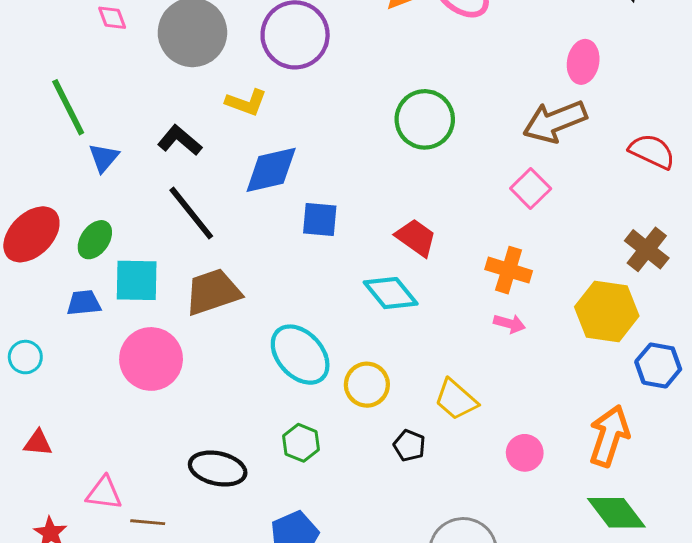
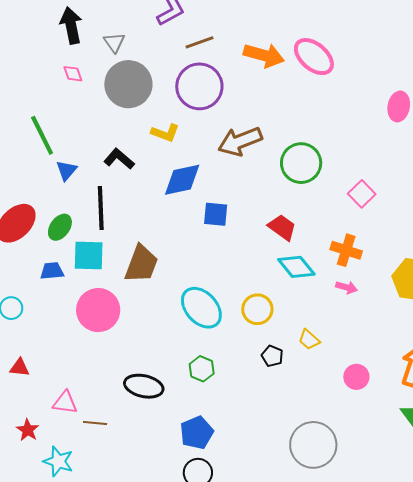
green circle: (425, 119) -> (301, 163), moved
brown arrow: (555, 121) -> (240, 141), moved
black line: (191, 213) -> (101, 208), moved, turned 36
brown trapezoid: (213, 292) -> (141, 264), turned 129
cyan diamond: (391, 293) -> (296, 267), moved
yellow circle: (367, 385) -> (257, 309), moved
yellow trapezoid: (456, 400) -> (309, 340), size x0.7
black pentagon: (409, 446) -> (272, 356), moved

